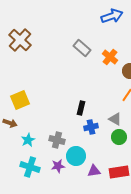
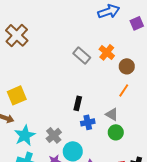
gray rectangle: (82, 48) -> (82, 55), moved
cyan star: (28, 140) -> (25, 135), size x1.5
gray cross: (57, 140) -> (54, 135), turned 35

